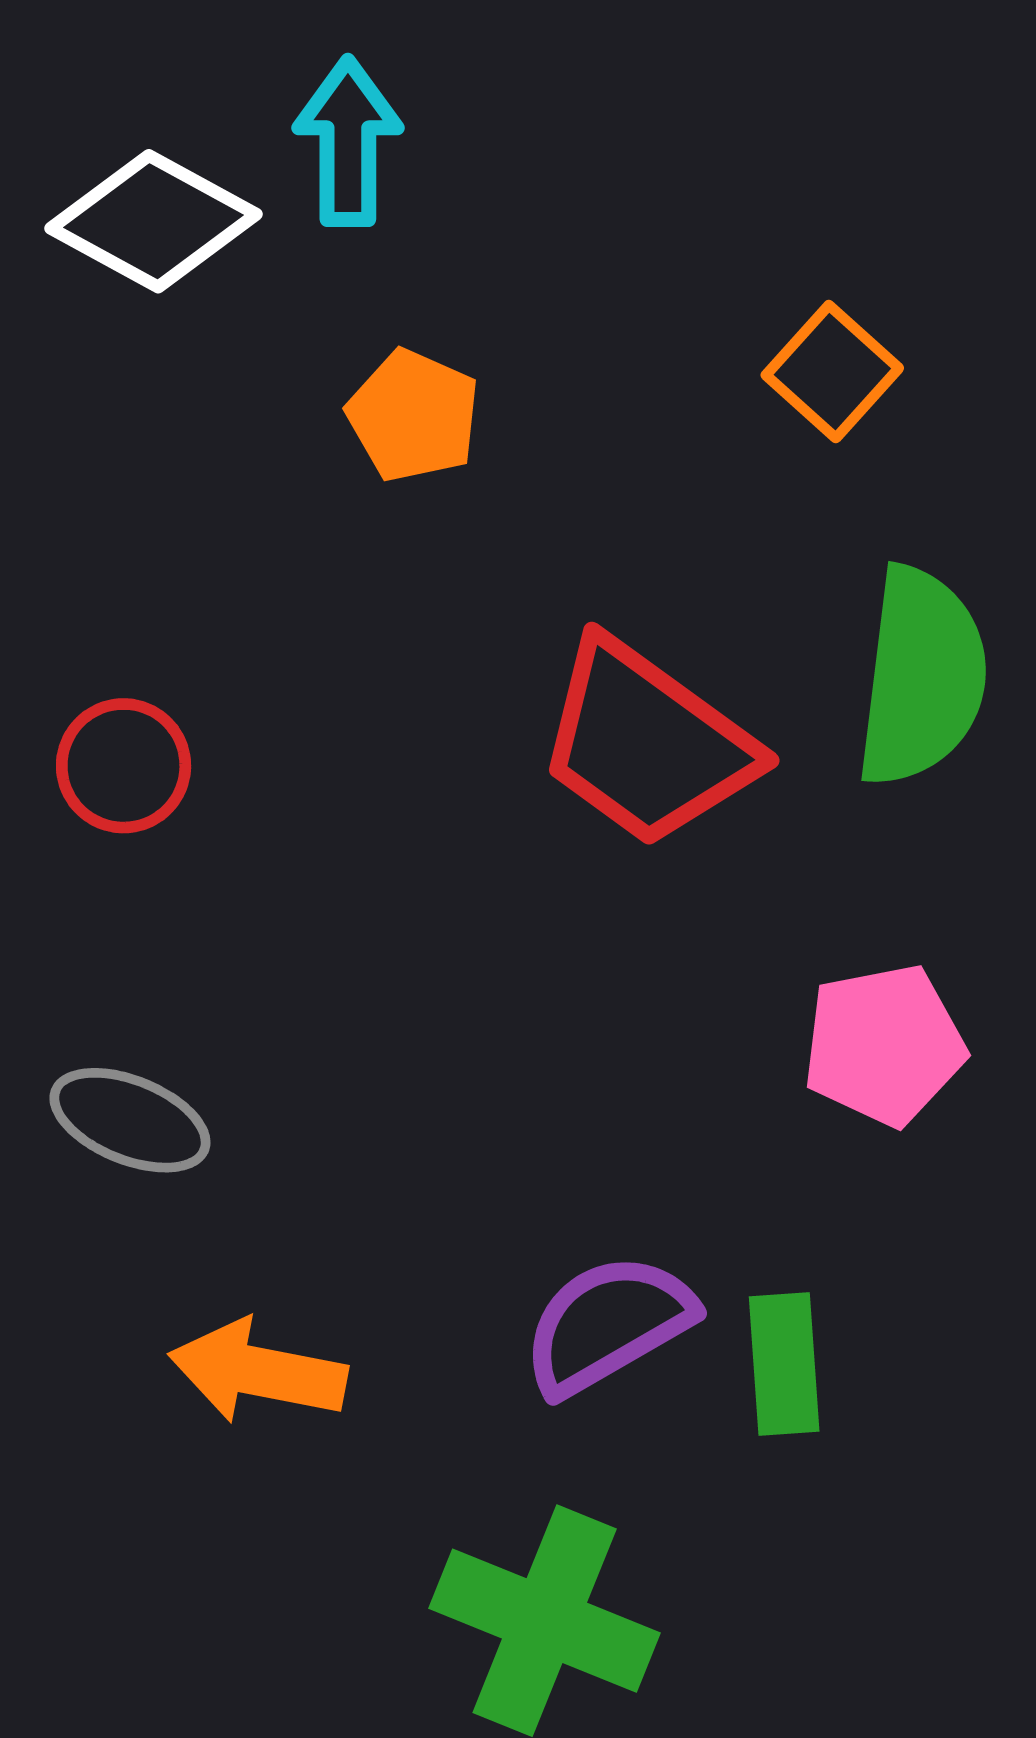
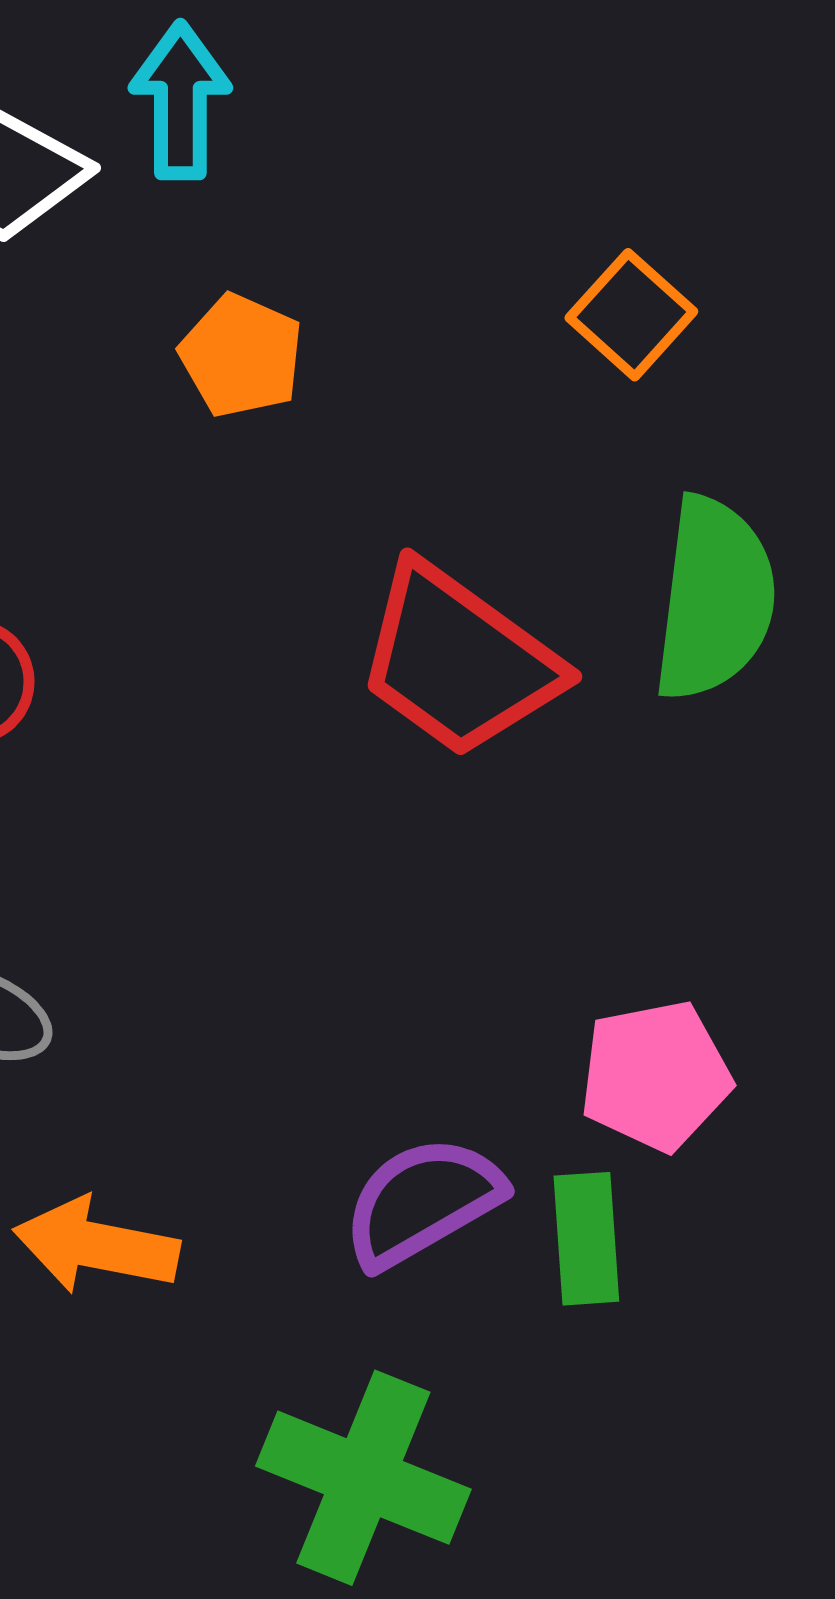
pink pentagon: (884, 1045) -> (655, 1076), moved

